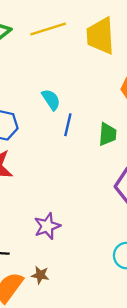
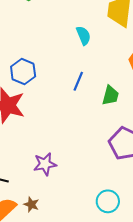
cyan semicircle: (51, 100) -> (83, 35), moved

